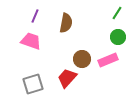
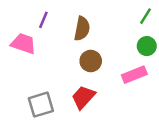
pink trapezoid: (31, 41) -> (23, 44), moved
brown circle: (82, 59) -> (91, 61), moved

